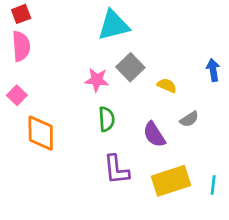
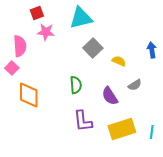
red square: (21, 14) -> (37, 13), moved
pink semicircle: (21, 46) -> (20, 46), moved
pink star: (97, 80) -> (46, 32), moved

